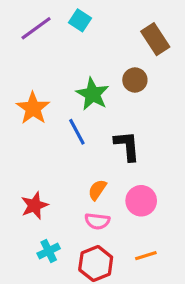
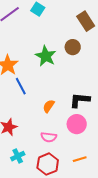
blue line: (77, 132) -> (21, 86), moved
black L-shape: (127, 146) -> (80, 100), moved, turned -80
orange semicircle: (97, 190) -> (49, 106), moved

